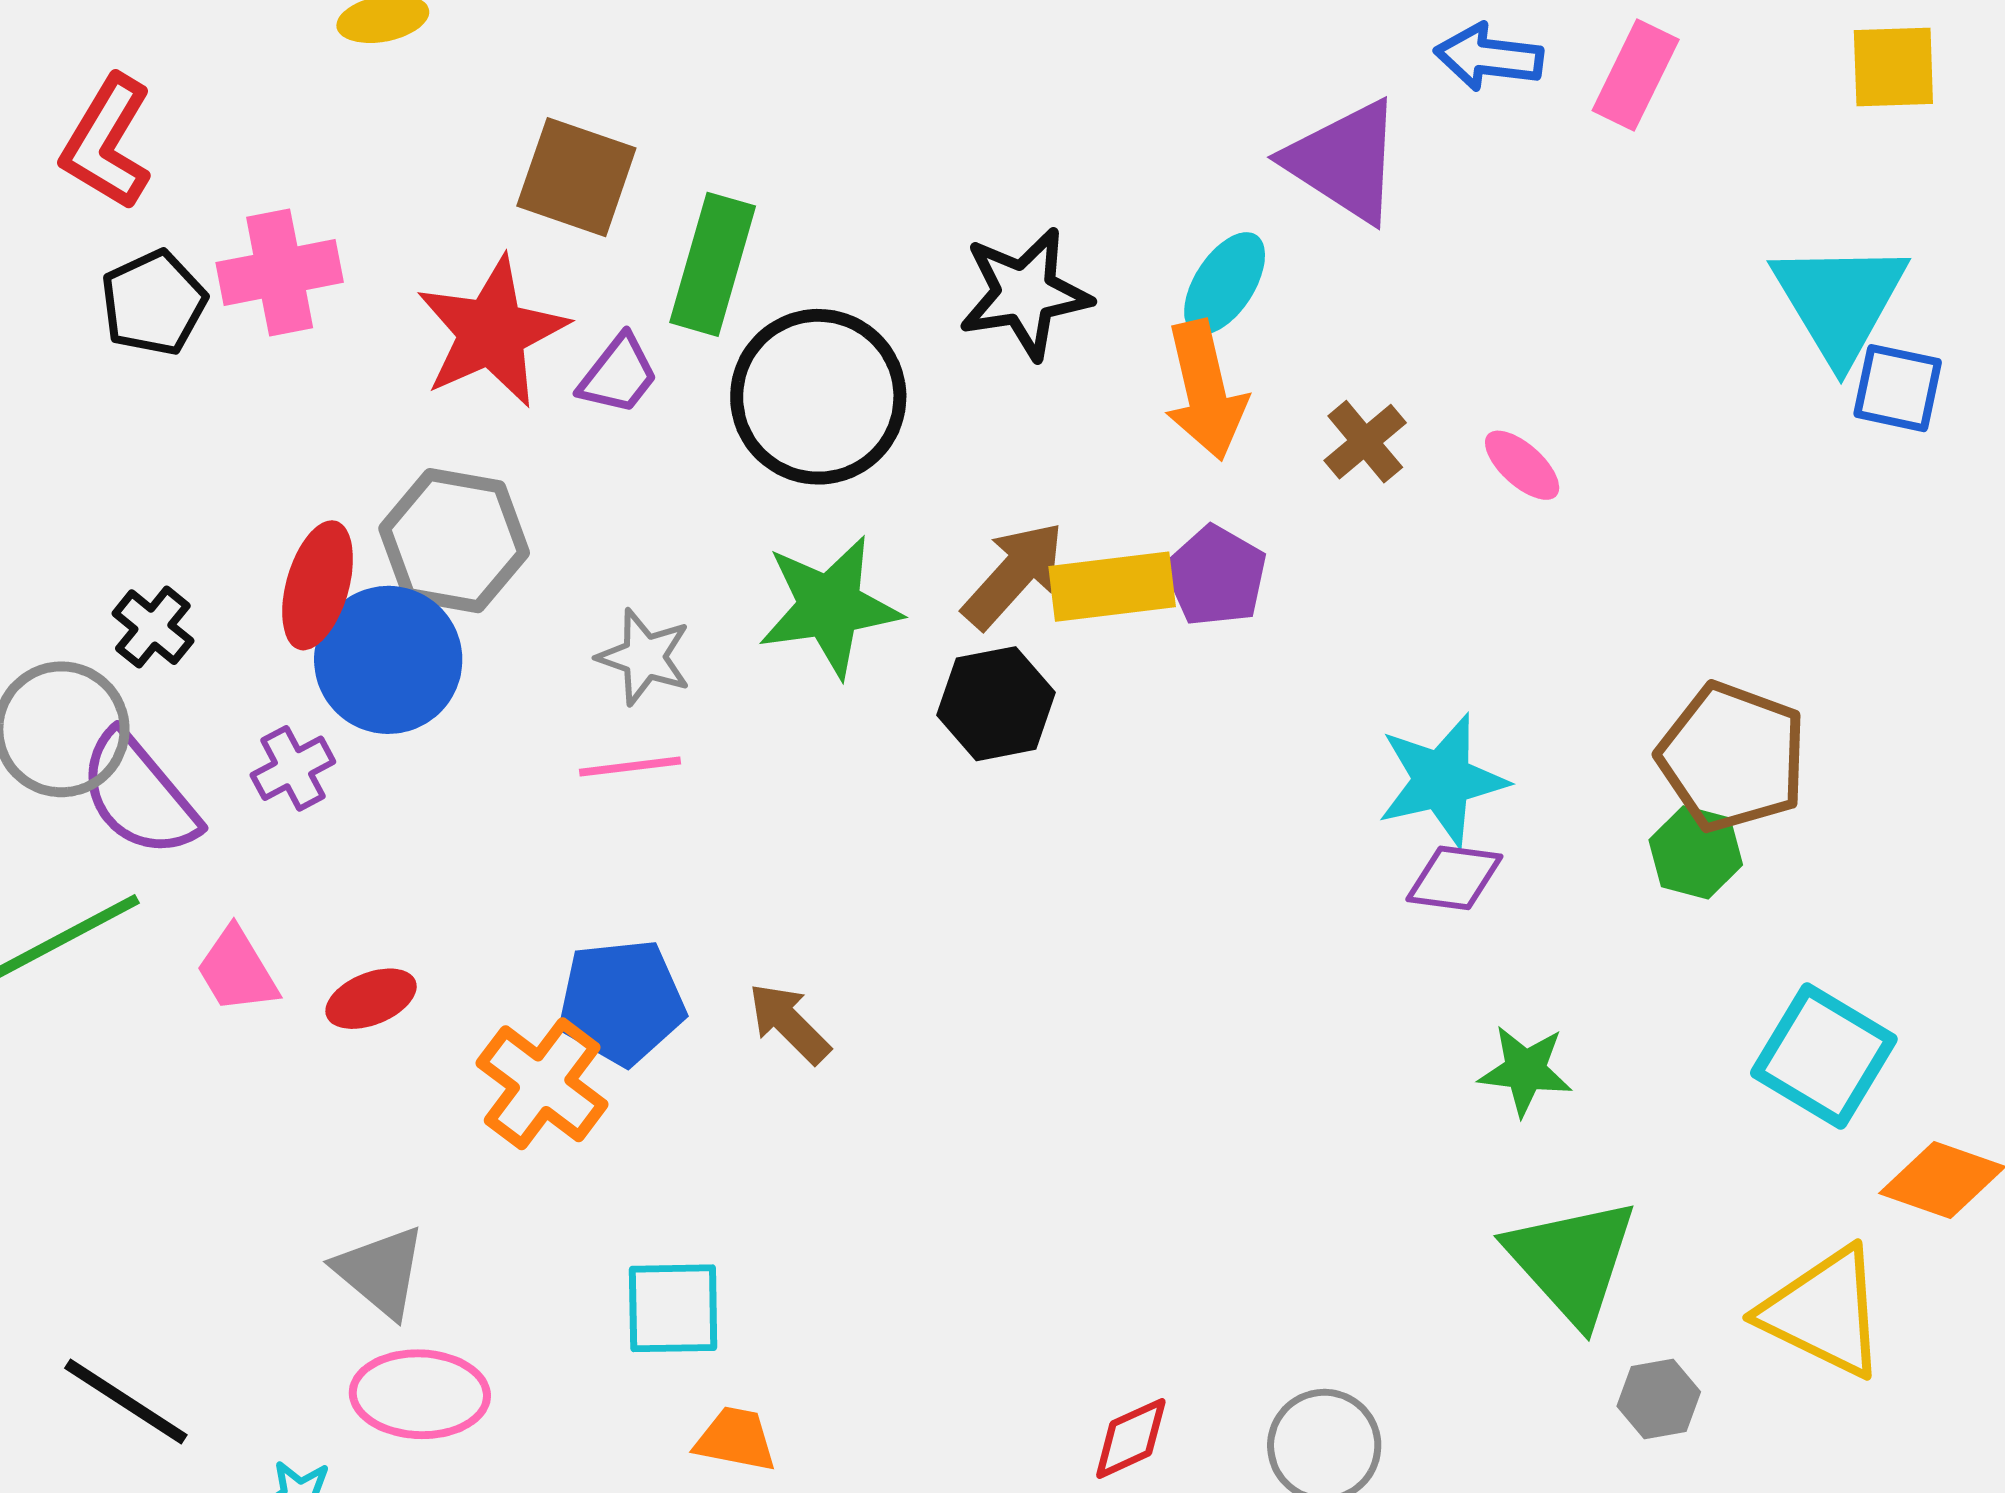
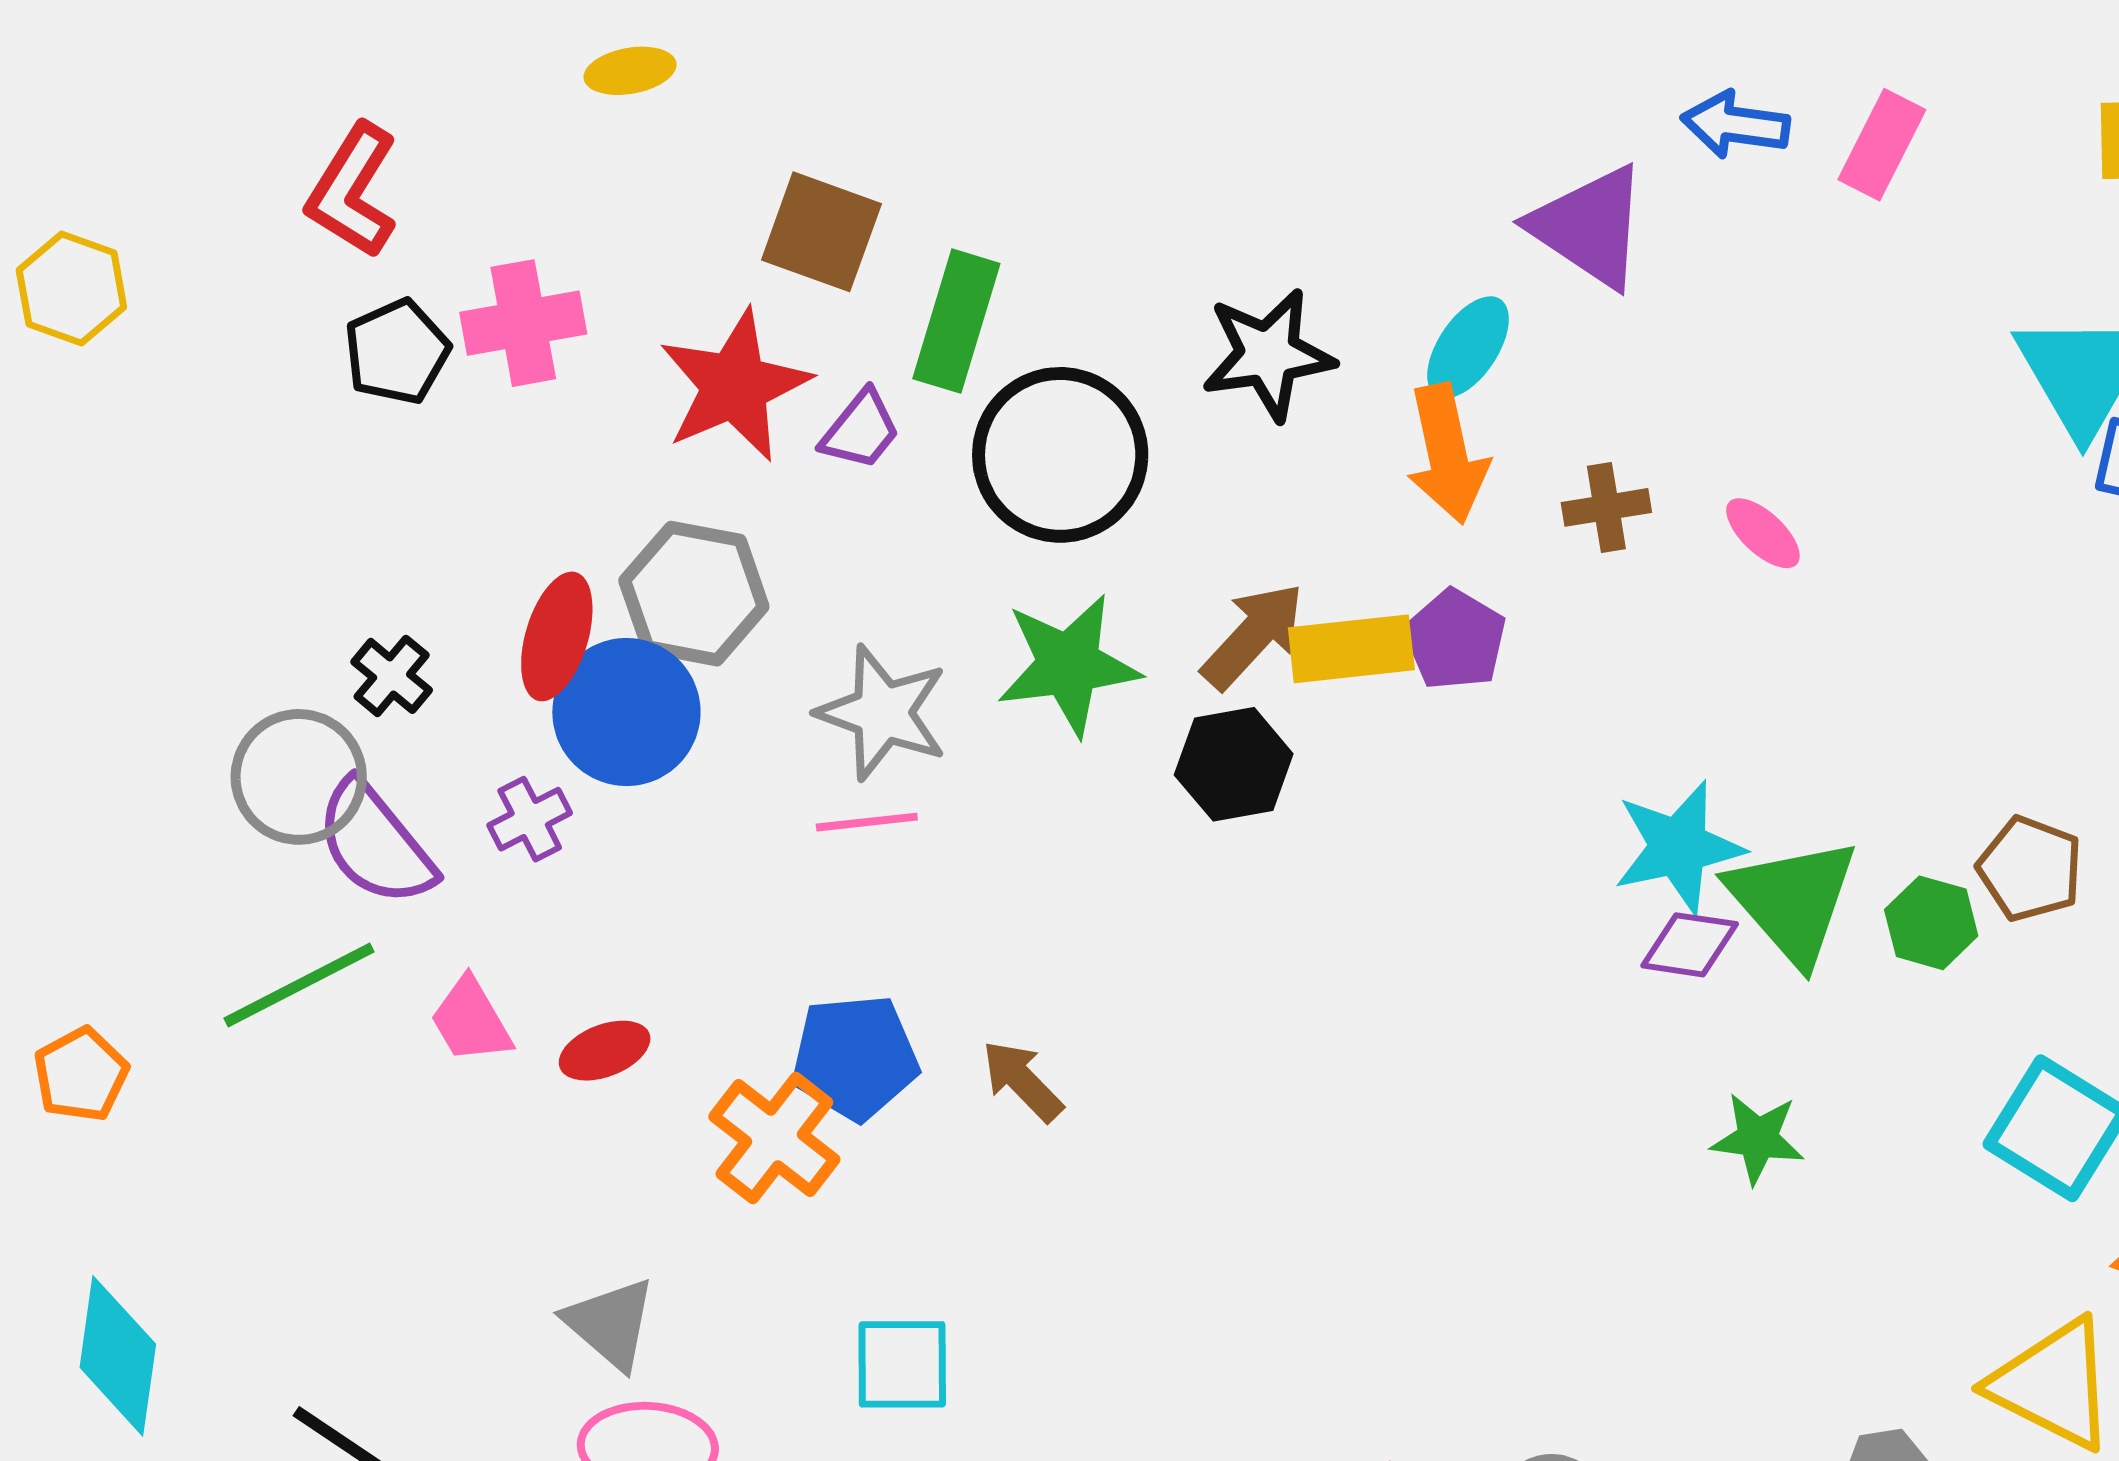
brown cross: (1365, 442) -> (1606, 507), turned 30
gray star: (644, 657) -> (883, 713), size x1.4
brown pentagon: (1732, 757) -> (2030, 869), moved, size x0.7
green triangle: (1572, 1261) -> (1793, 901), moved

